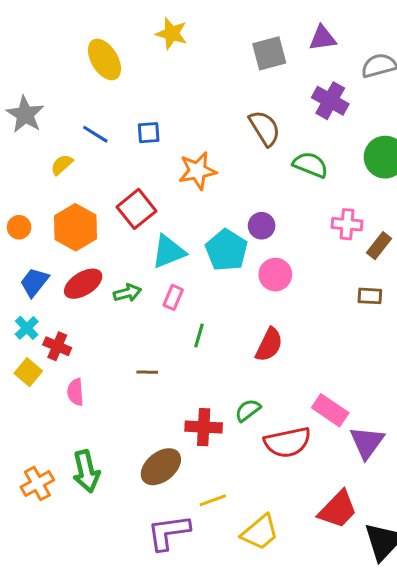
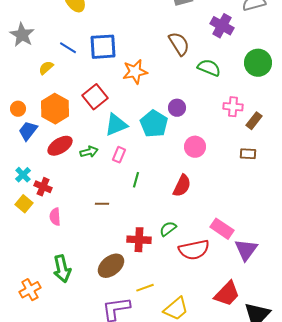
blue square: (149, 133) -> (103, 47), size x1.8
pink circle: (275, 275) -> (195, 147), moved
blue trapezoid: (34, 282) -> (28, 131), moved
orange cross: (37, 483) -> (30, 290), moved

